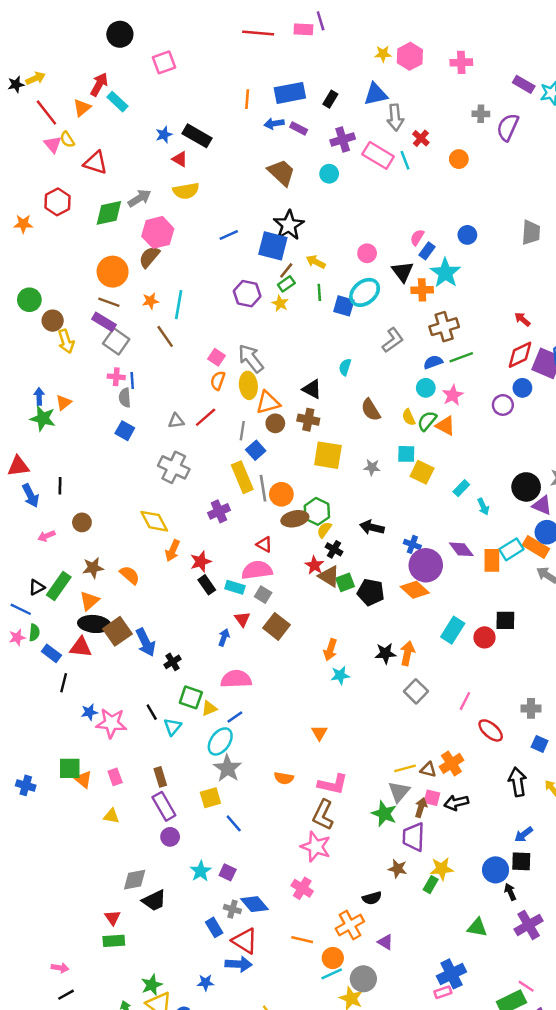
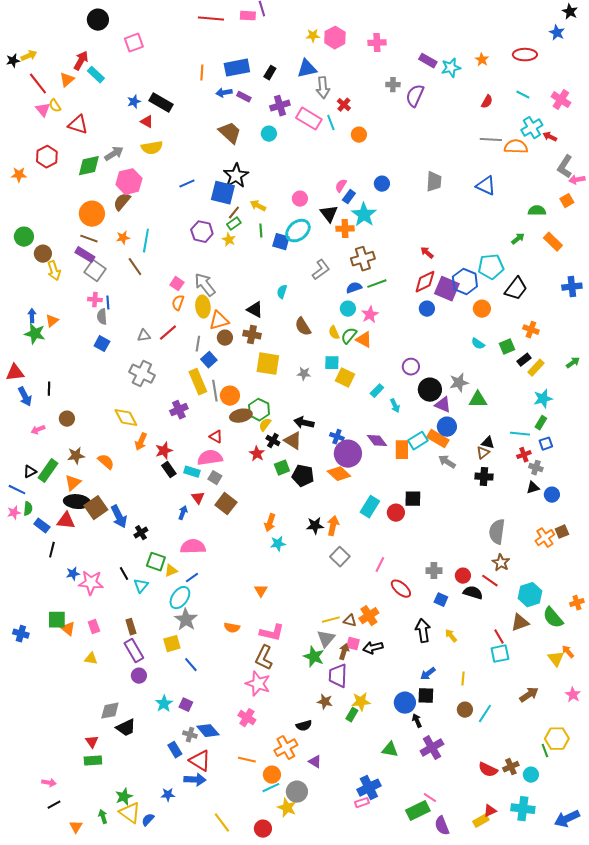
orange circle: (459, 159) -> (359, 135), moved
purple circle: (503, 405) -> (411, 367), moved
brown triangle: (329, 576) -> (293, 441), moved

